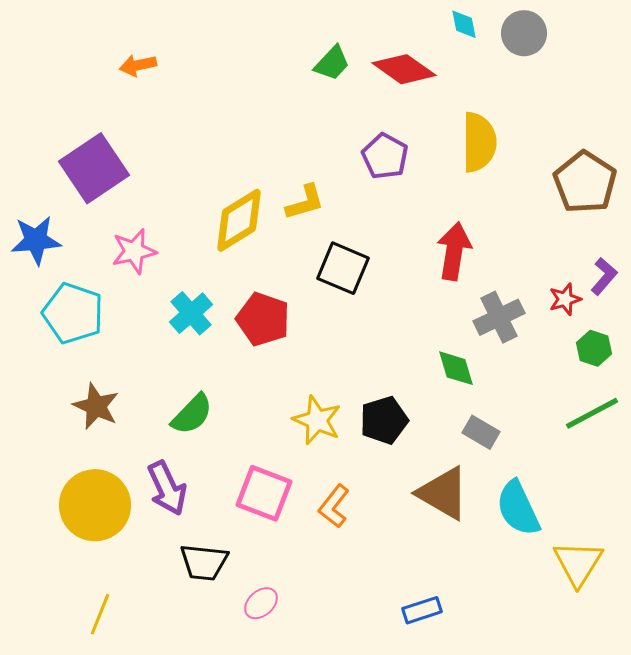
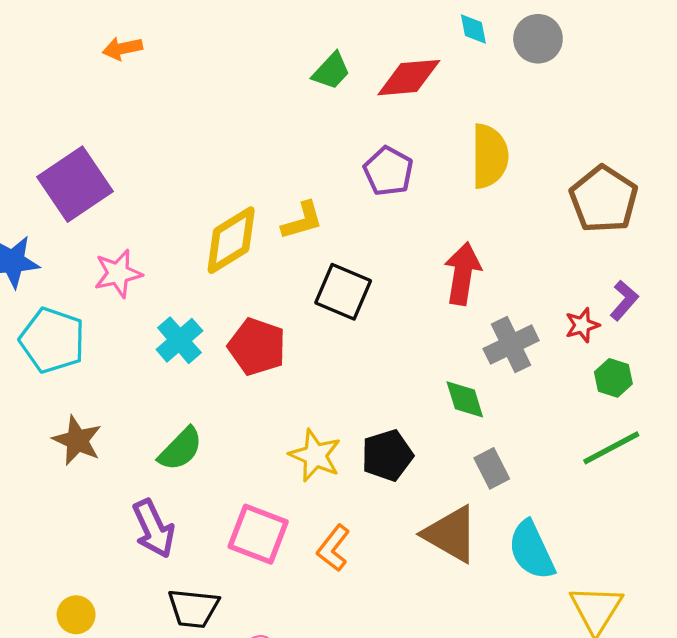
orange arrow: (138, 65) -> (122, 48), moved
red diamond: (404, 69) -> (409, 78), turned -40
gray rectangle: (481, 432) -> (492, 468), turned 33
yellow circle: (95, 505) -> (76, 615), moved, size x0.5

